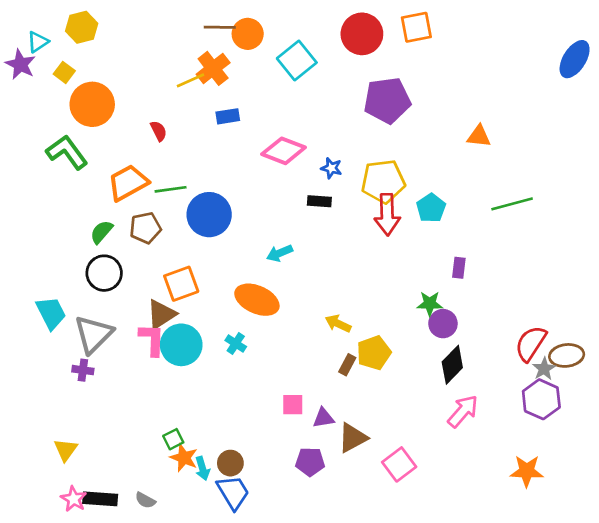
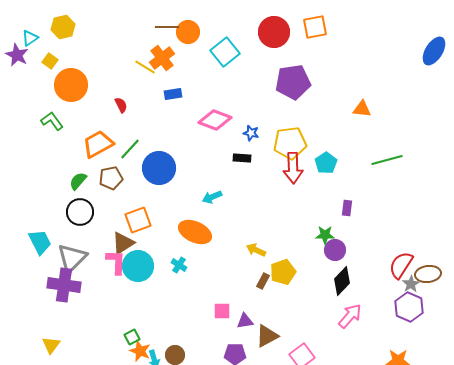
yellow line: (191, 80) -> (145, 67), turned 55
green L-shape: (67, 152) -> (52, 121), size x0.7
green line: (171, 189) -> (130, 149), turned -40
purple cross: (83, 370) -> (64, 285), size x2.0

